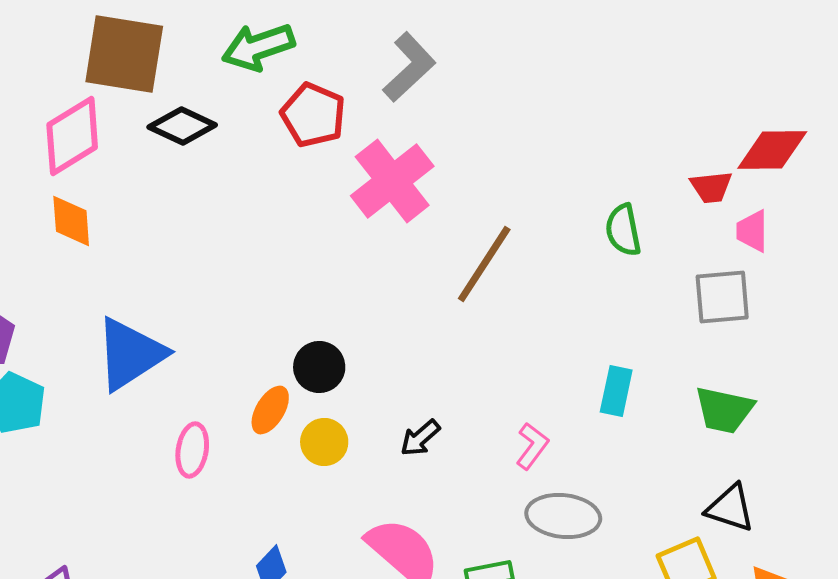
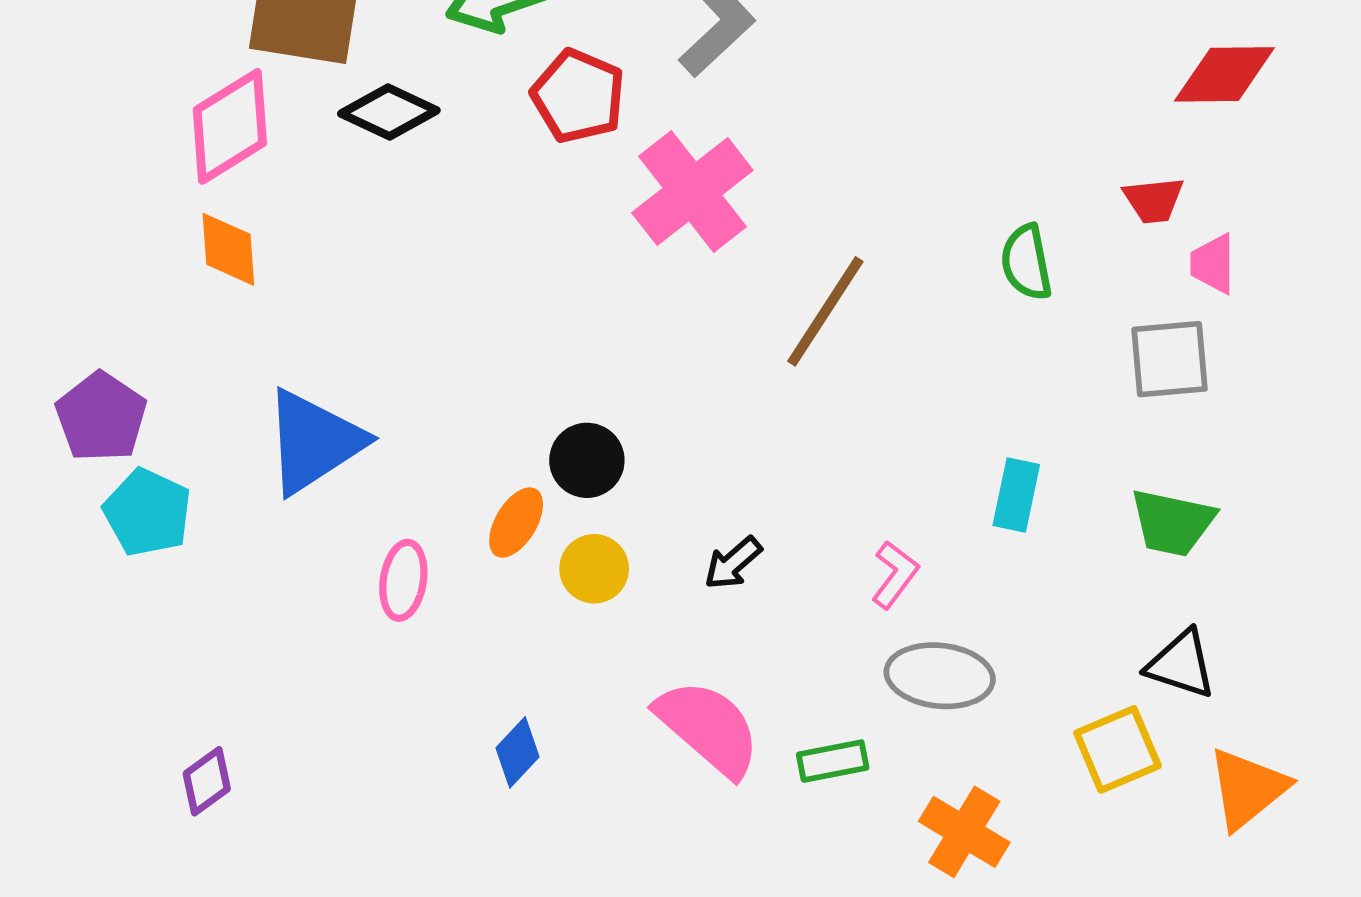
red diamond: (772, 150) -> (1224, 74), moved

